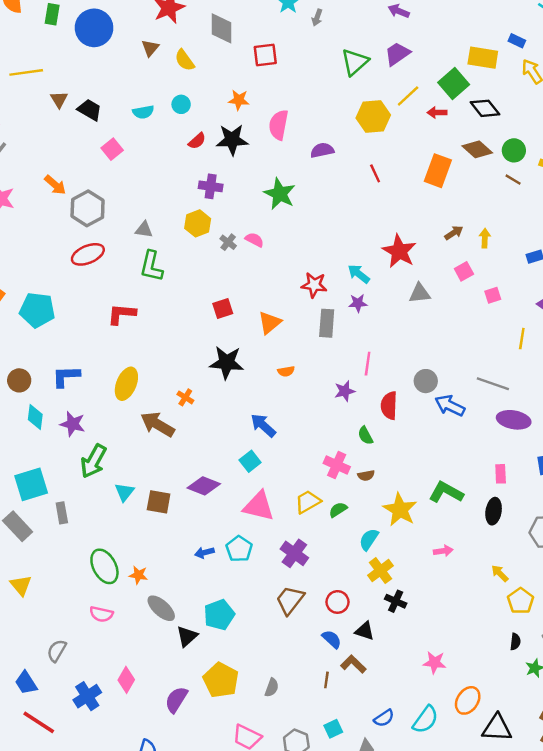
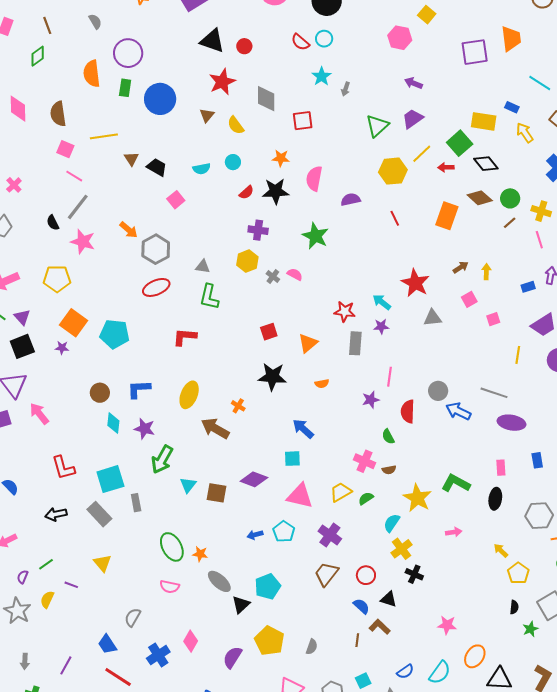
brown line: (513, 180) -> (510, 223), turned -72
cyan square: (250, 461) -> (292, 459), turned 36

